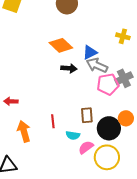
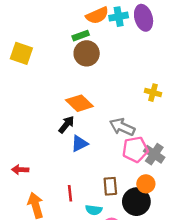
blue triangle: (90, 52) -> (79, 144), moved
black arrow: (69, 68) -> (66, 125), moved, turned -56
gray cross: (124, 78) -> (154, 154), moved, turned -30
orange circle: (126, 118) -> (146, 184), moved

